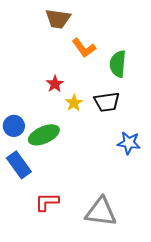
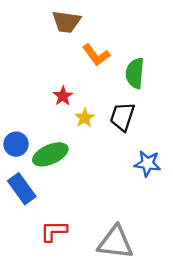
black trapezoid: (107, 102) -> (122, 117), turned 116

